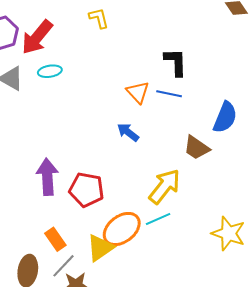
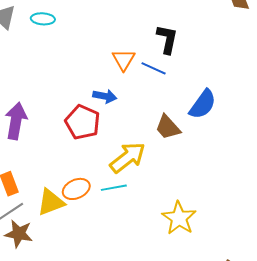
blue arrow: (128, 132) -> (105, 96), turned 140
red pentagon: (86, 190) -> (83, 122), moved
orange ellipse: (122, 229) -> (76, 189), size x0.7

